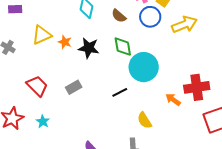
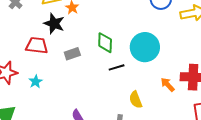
green diamond: (123, 47) -> (105, 43), moved
black star: (89, 48) -> (54, 24), moved
red trapezoid: (37, 86) -> (37, 46), turned -50

